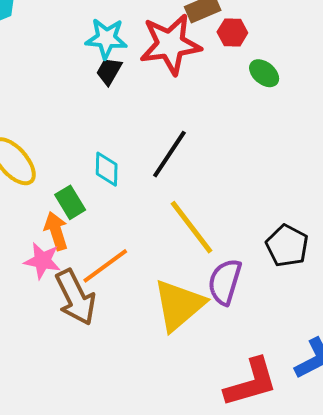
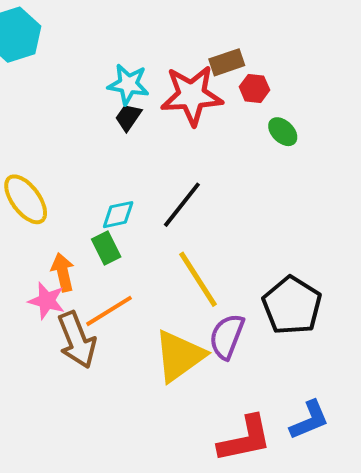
cyan diamond: (107, 169) -> (118, 215), turned 72
green rectangle: (70, 202) -> (106, 248), moved
black pentagon: (287, 246) -> (292, 305), size x1.4

